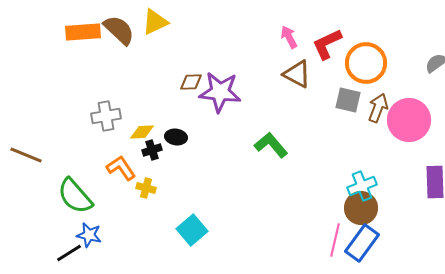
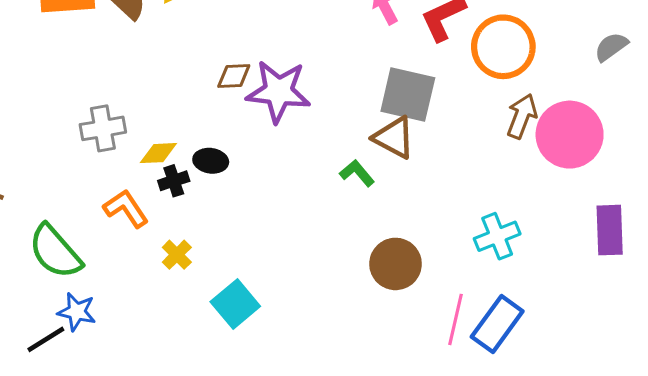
brown triangle: (297, 74) -> (394, 138), moved
gray square: (348, 100) -> (408, 95), moved, size x1.4
green L-shape: (271, 145) -> (357, 173), size x0.7
yellow cross: (146, 188) -> (177, 255), moved, turned 30
brown circle: (361, 208) -> (396, 264), moved

